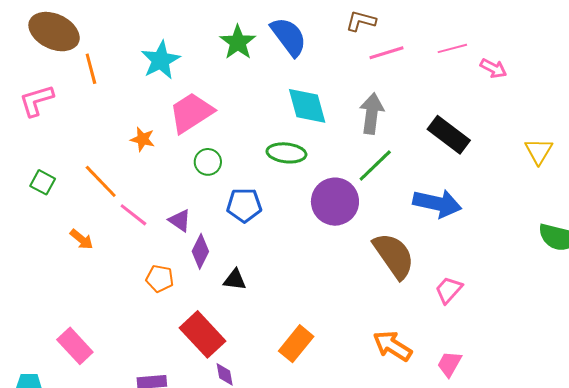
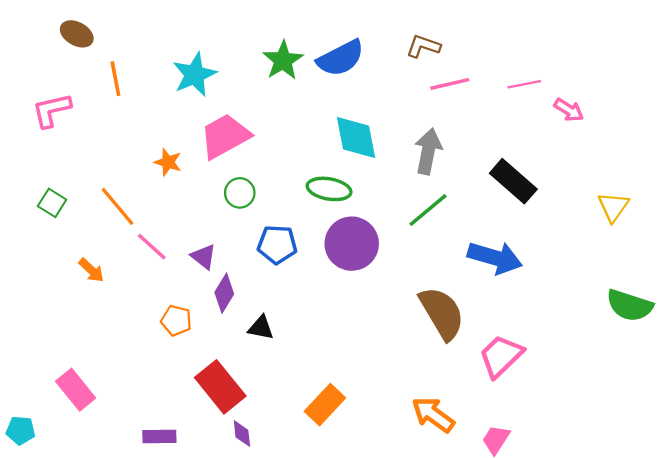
brown ellipse: (54, 32) -> (77, 34), size x0.6
blue semicircle: (289, 37) -> (341, 58), turned 96
purple circle: (335, 202) -> (352, 244), moved
pink trapezoid: (449, 290) -> (501, 356), size x1.4

